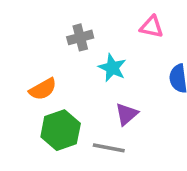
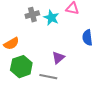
cyan star: (112, 68) -> (51, 18), moved

